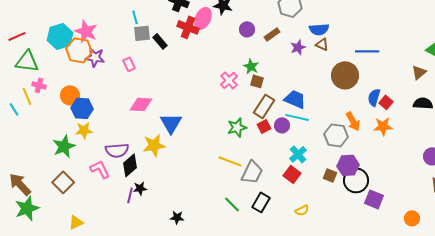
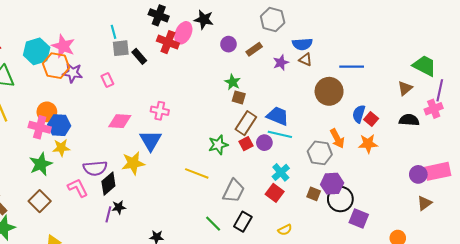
pink cross: (229, 80) -> (160, 111), moved, turned -36
pink cross: (39, 85) -> (40, 127), moved, size x1.5
yellow line: (230, 161) -> (197, 173), moved

